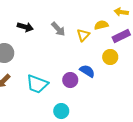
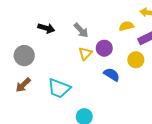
yellow triangle: (83, 35) -> (85, 53), moved
purple circle: (70, 80) -> (104, 48), moved

